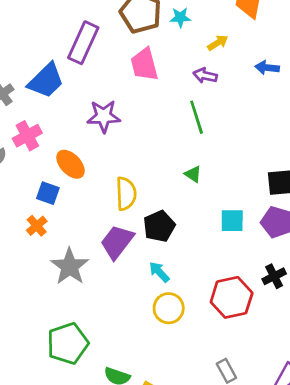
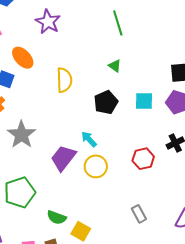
purple star: (104, 116) -> (48, 22), turned 30
black pentagon: (159, 226) -> (106, 102), moved
purple trapezoid: (117, 242) -> (63, 158), moved
red hexagon: (232, 297) -> (143, 159), size x0.7

